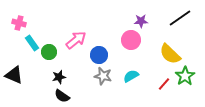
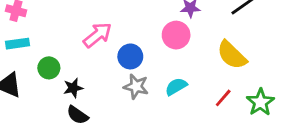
cyan rectangle: (32, 43) -> (17, 44), moved, turned -63
green circle: (49, 52) -> (49, 68), moved
green star: (185, 76) -> (260, 102), moved

